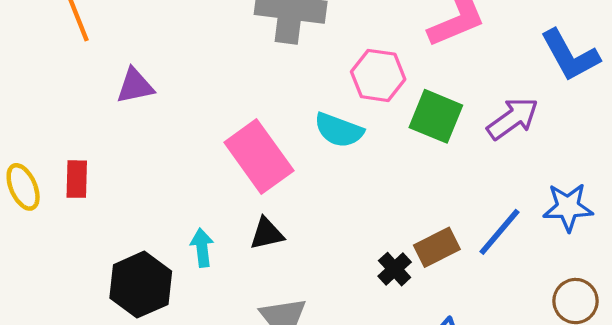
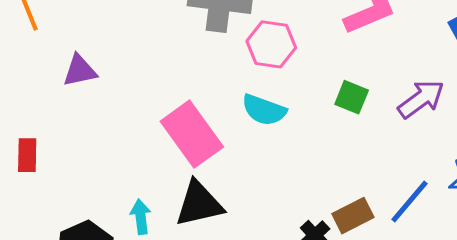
pink hexagon: (378, 75) -> (271, 44), moved
green square: (436, 116) -> (352, 97), size x0.7
black triangle: (267, 234) -> (199, 204), size x1.6

